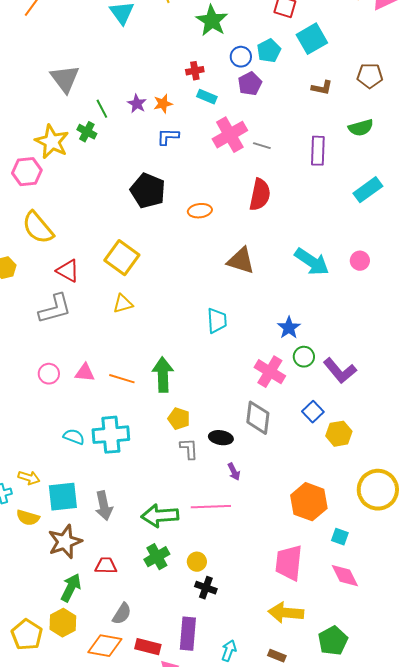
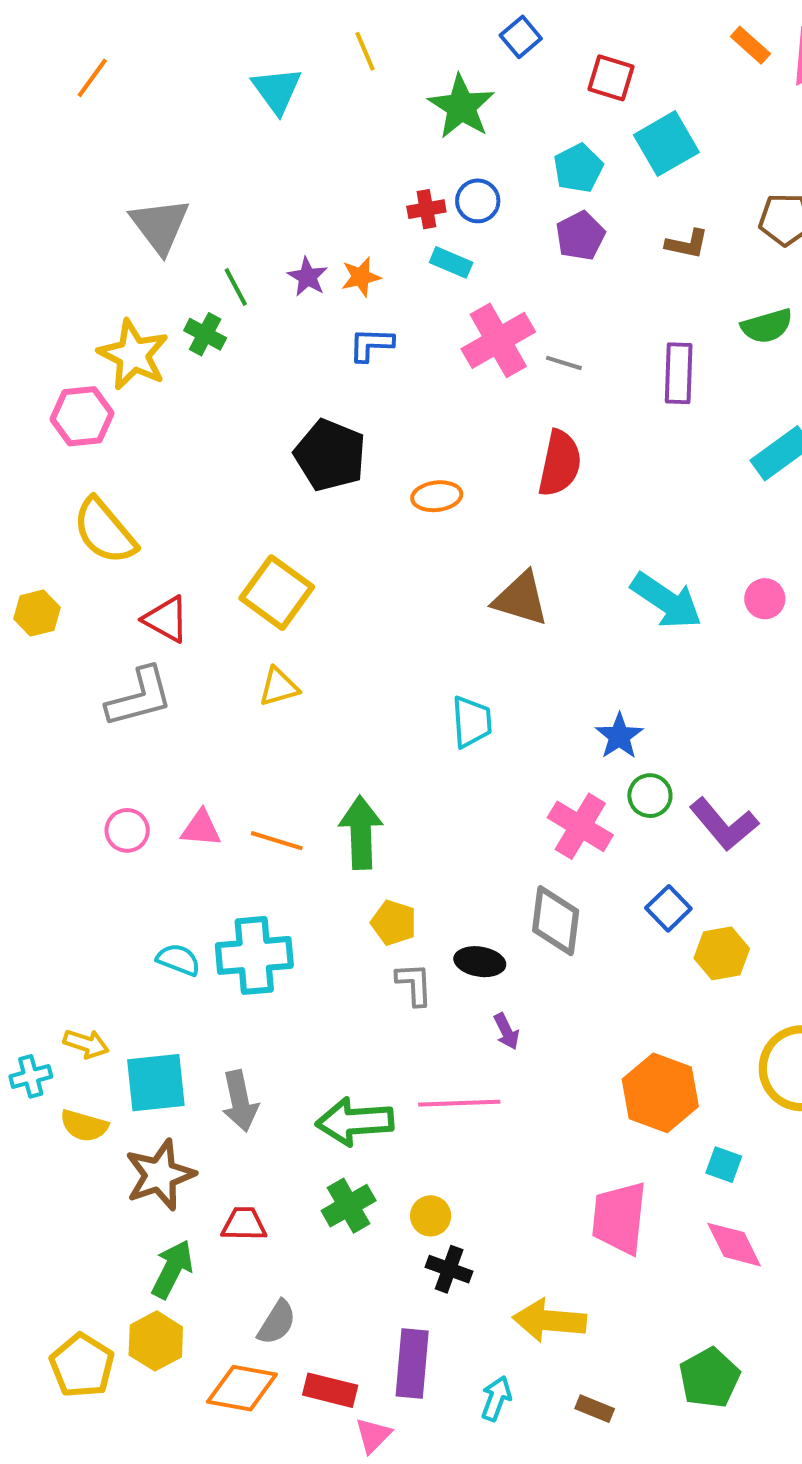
blue circle: (241, 57) -> (478, 201), moved
purple pentagon: (250, 84) -> (580, 236), moved
yellow arrow: (286, 613) -> (550, 1320), moved

